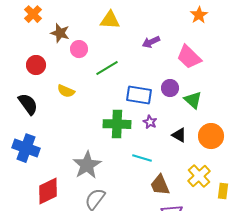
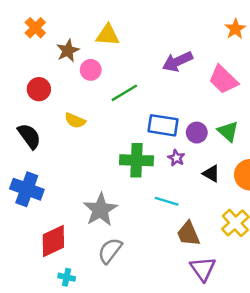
yellow triangle: (110, 20) -> (108, 35), moved
brown star: (60, 33) -> (68, 51), turned 30
purple arrow: (151, 42) -> (177, 61), size x1.4
purple circle: (170, 88) -> (197, 133), moved

